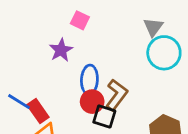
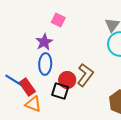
blue ellipse: (89, 80) -> (45, 64), moved
black square: (104, 116) -> (60, 91), moved

